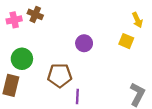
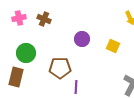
brown cross: (35, 14) -> (44, 19), moved
yellow square: (126, 41) -> (113, 46), moved

